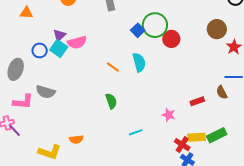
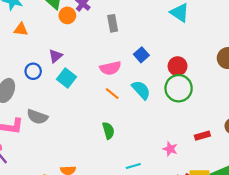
green circle: (155, 25) -> (179, 88), moved
pink semicircle: (77, 42) -> (110, 68), moved
cyan square: (59, 48) -> (67, 78), moved
cyan semicircle: (139, 62) -> (141, 90), turned -30

